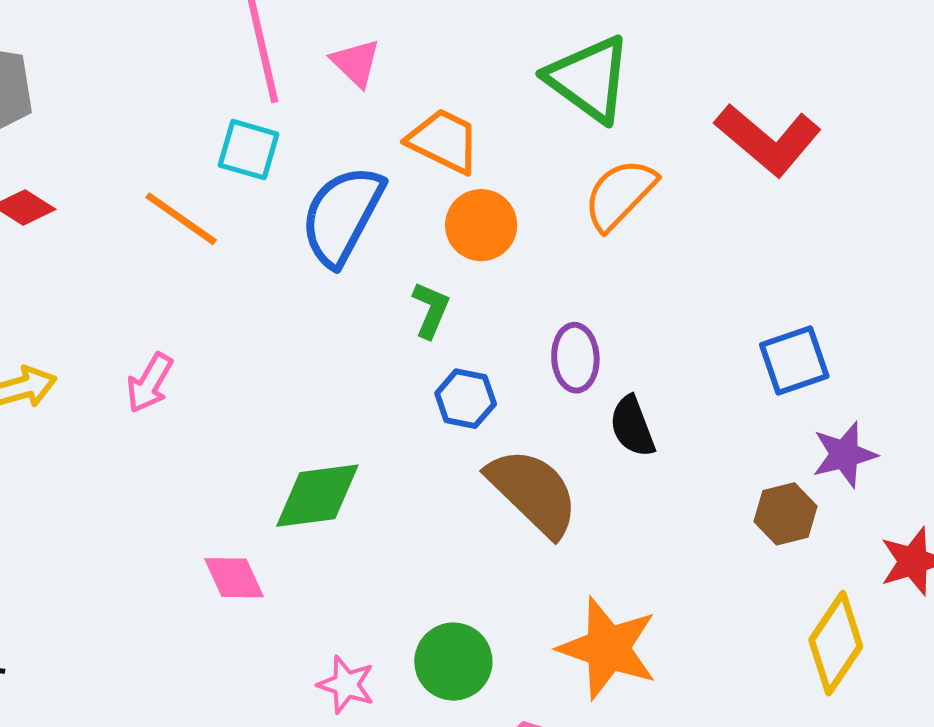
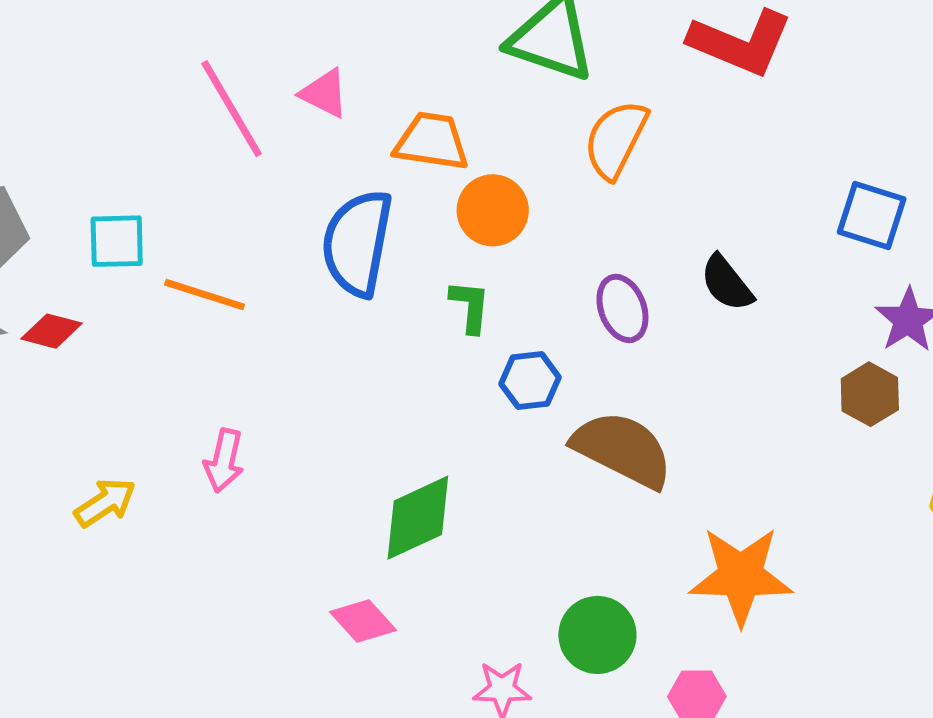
cyan square: (248, 150) -> (117, 241), moved
blue square: (794, 361) -> (872, 216), moved, turned -36
black semicircle: (632, 426) -> (727, 283), moved

